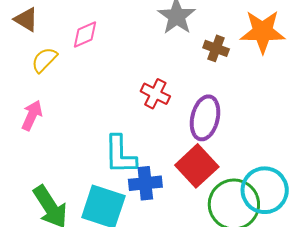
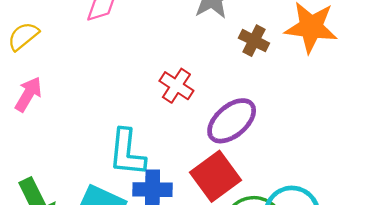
yellow semicircle: (44, 60) -> (23, 36), moved
purple ellipse: (205, 118) -> (232, 121), turned 30

